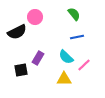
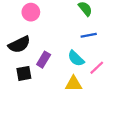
pink circle: (35, 17) -> (31, 12), moved
black semicircle: (17, 32) -> (19, 45), moved

